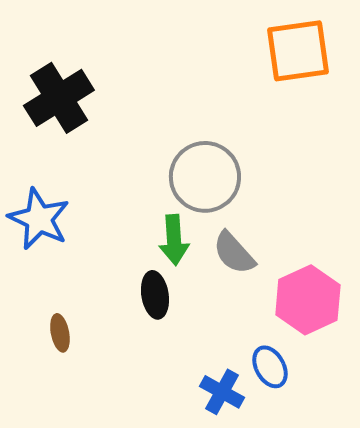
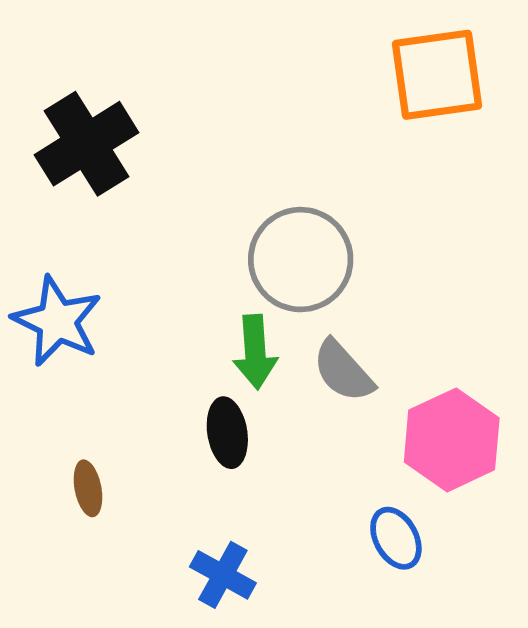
blue cross: (222, 392) -> (223, 575), moved

